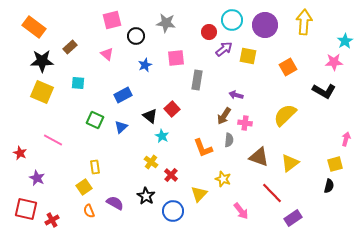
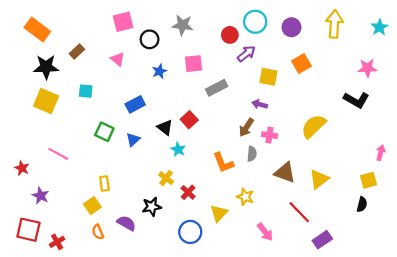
purple circle: (265, 25) -> (291, 27), size x0.7
cyan star: (345, 41) -> (380, 27), moved
yellow square: (248, 56) -> (268, 77), moved
orange square: (288, 67) -> (301, 64), moved
gray rectangle: (197, 80) -> (217, 88), turned 54
black star: (146, 196) -> (152, 207), moved, turned 30

